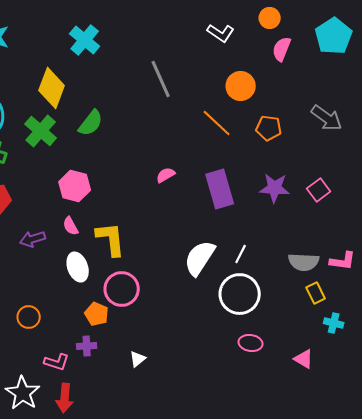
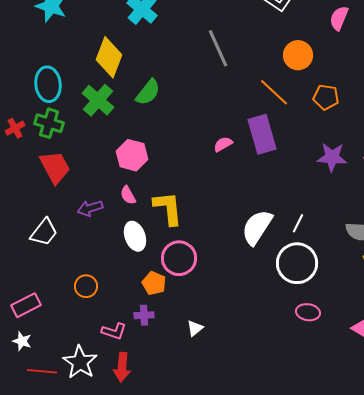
purple rectangle: (220, 189) -> (262, 134), moved

